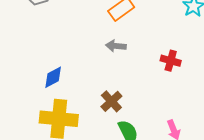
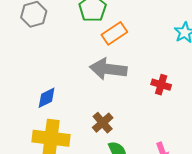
gray arrow: (116, 46) -> (108, 69), size x1.8

